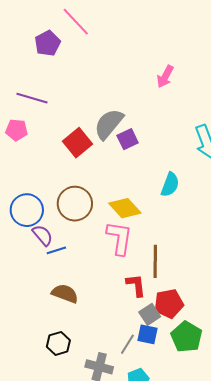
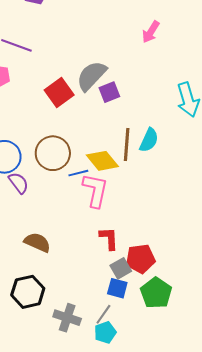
blue line: (56, 250) -> (78, 173), moved
brown line: (155, 261) -> (127, 144), moved
black hexagon: (58, 343) -> (28, 292), size x1.4
gray line: (127, 344) -> (103, 314), moved

